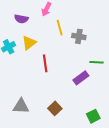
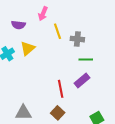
green line: (96, 62) -> (86, 59), moved
red line: (45, 63) -> (61, 89), moved

